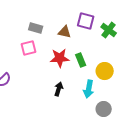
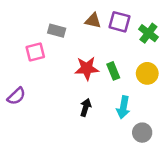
brown triangle: (65, 32) -> (93, 21), moved
pink square: (29, 48) -> (35, 52), moved
yellow circle: (105, 71) -> (147, 73), moved

